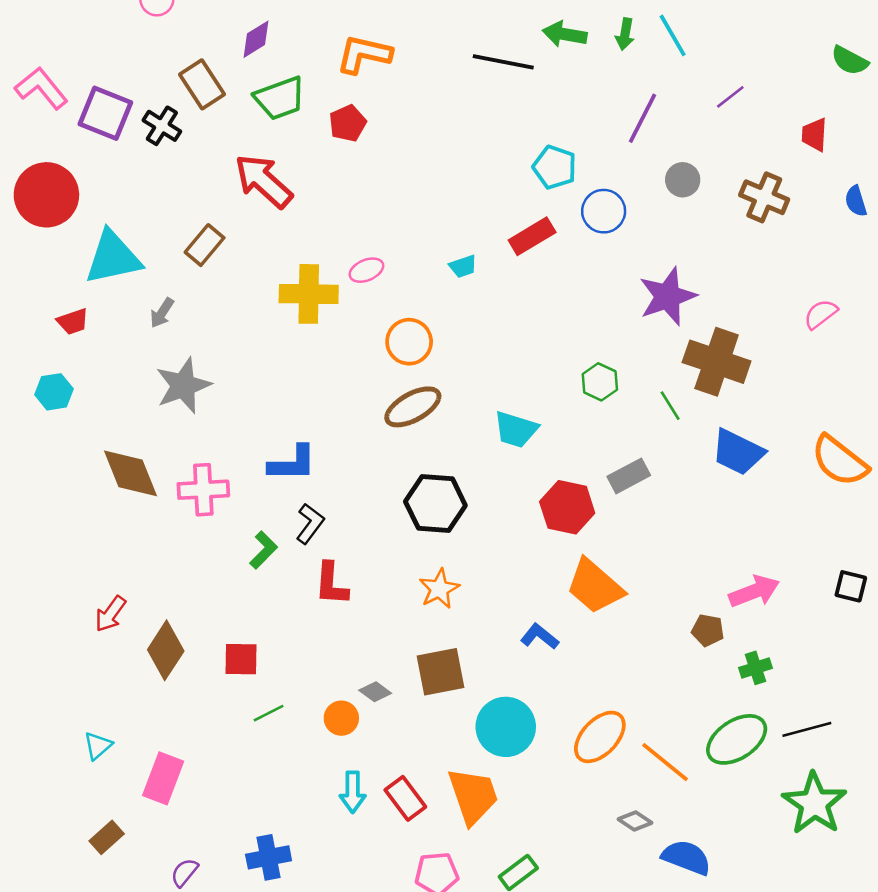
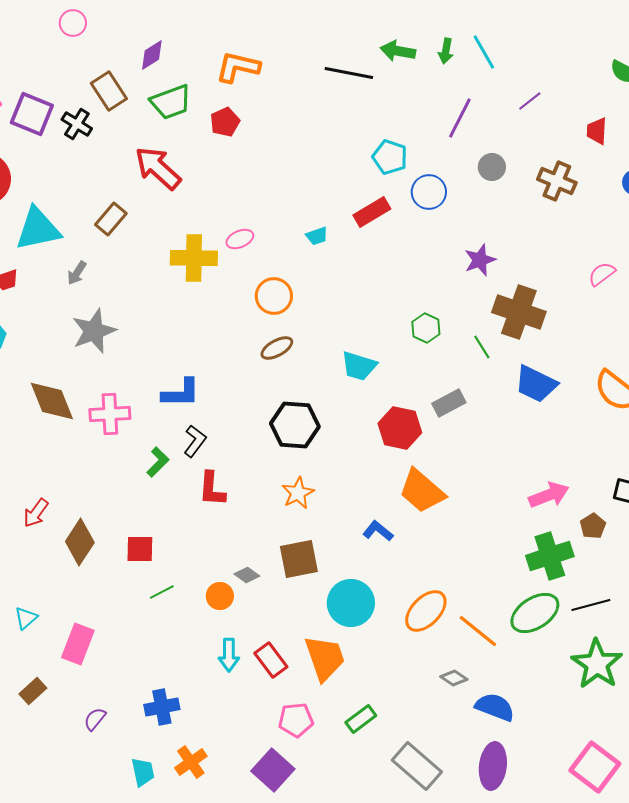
purple star: (668, 296) -> (480, 260), size x0.7
brown ellipse: (413, 407) -> (277, 348), size x0.7
brown pentagon: (708, 630) -> (593, 526), moved, turned 30
green cross: (755, 668) -> (550, 556), size x1.8

